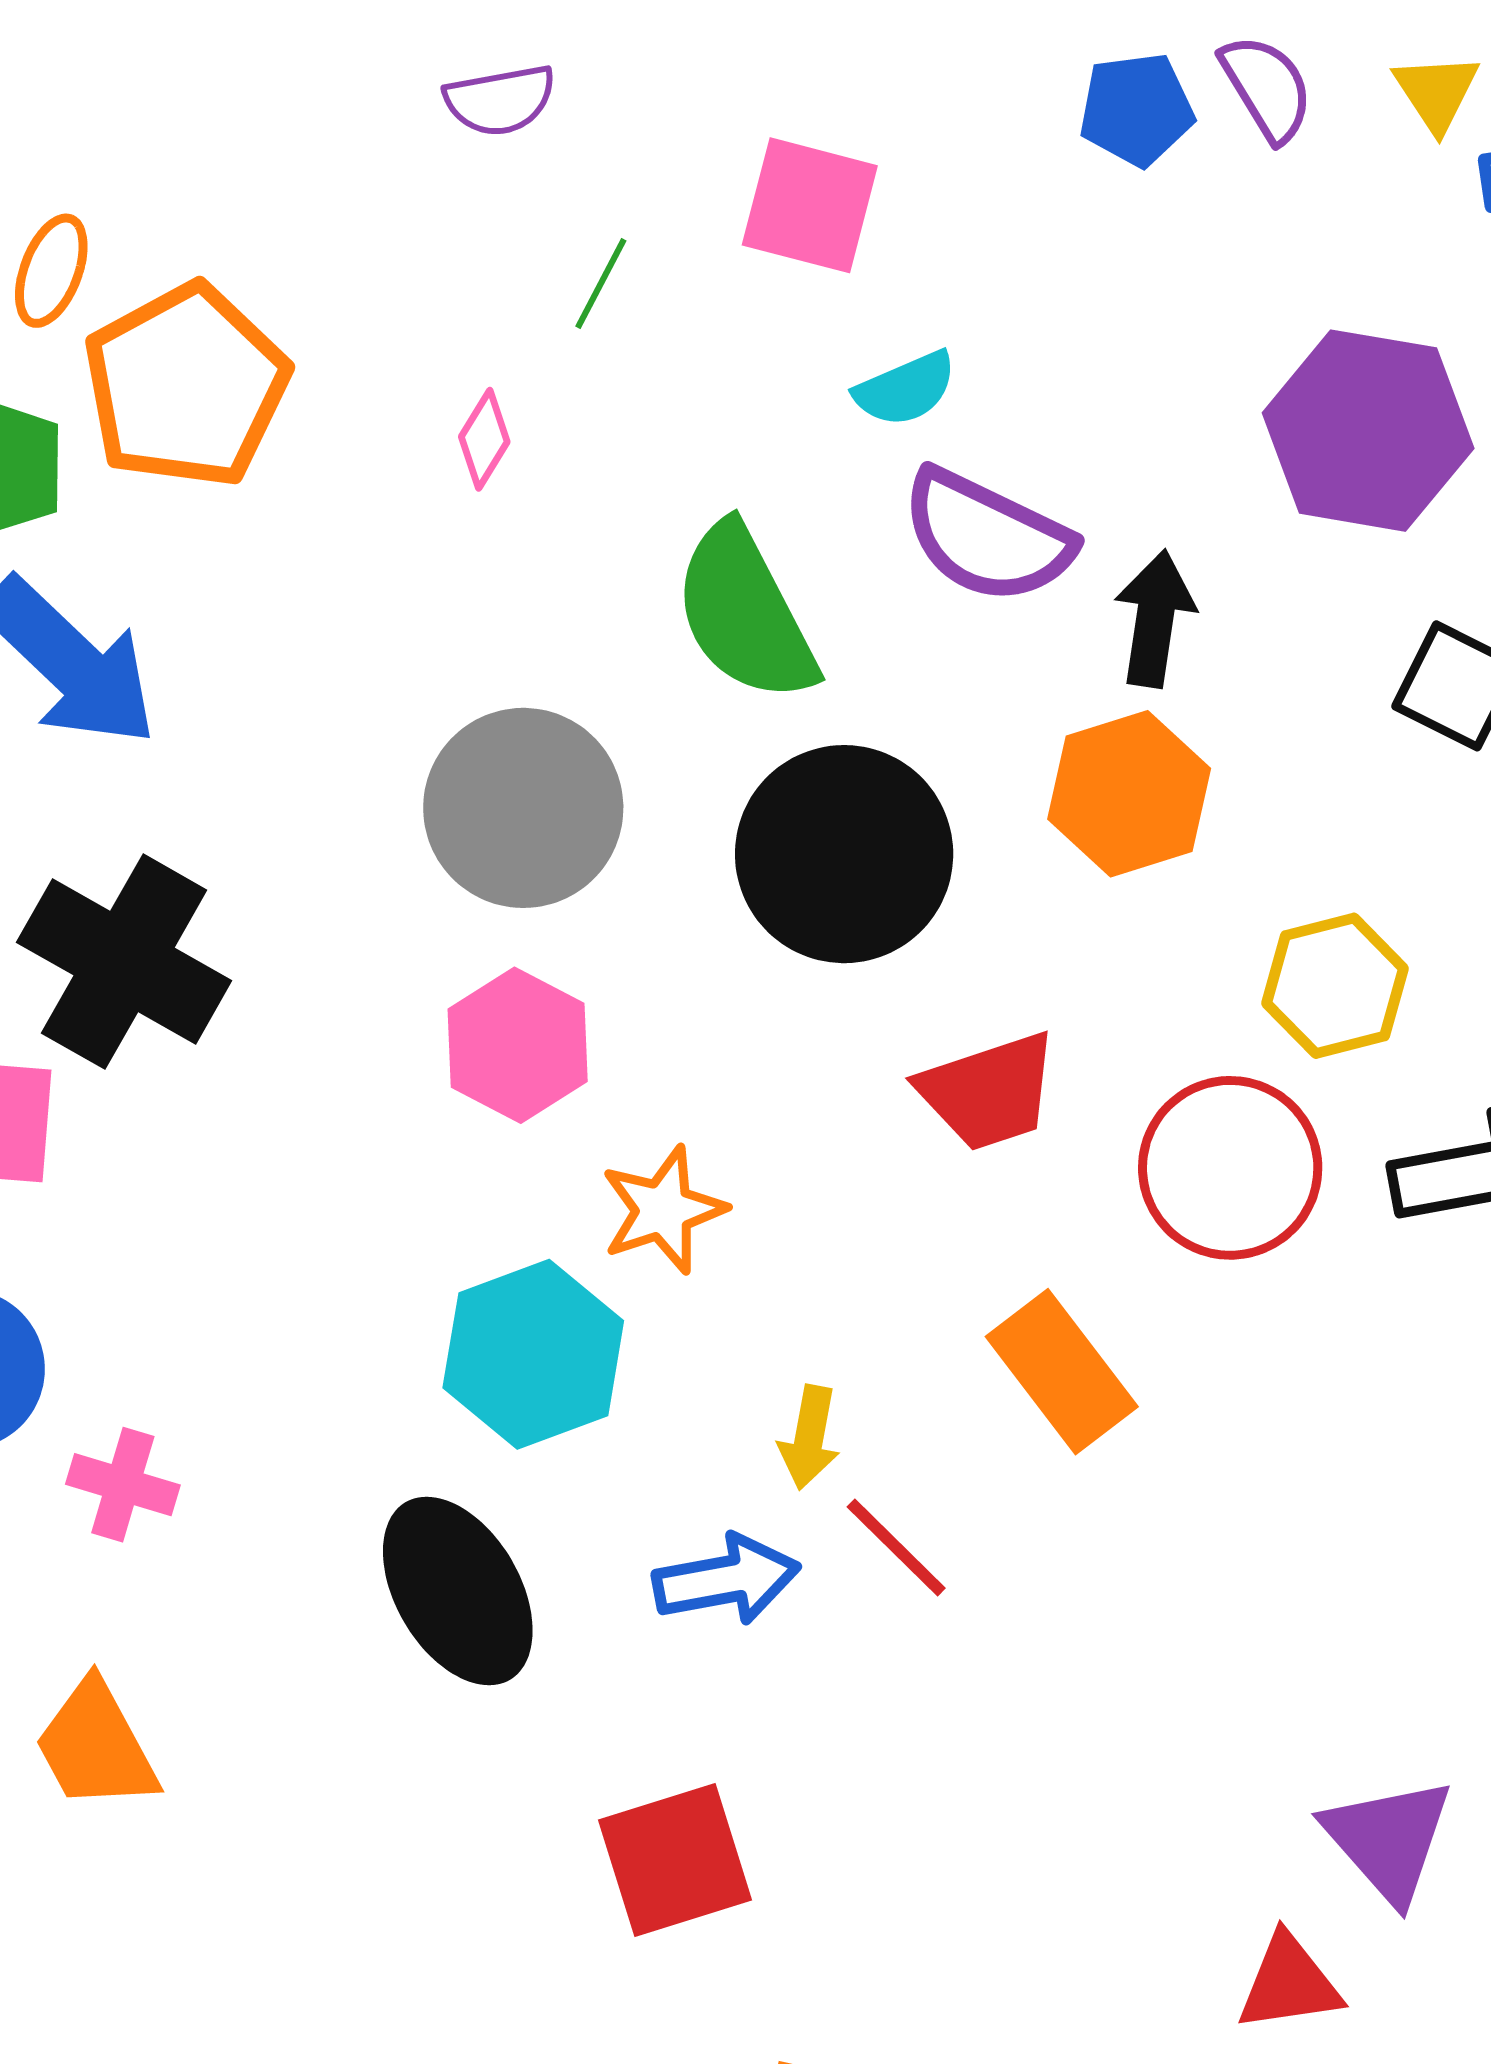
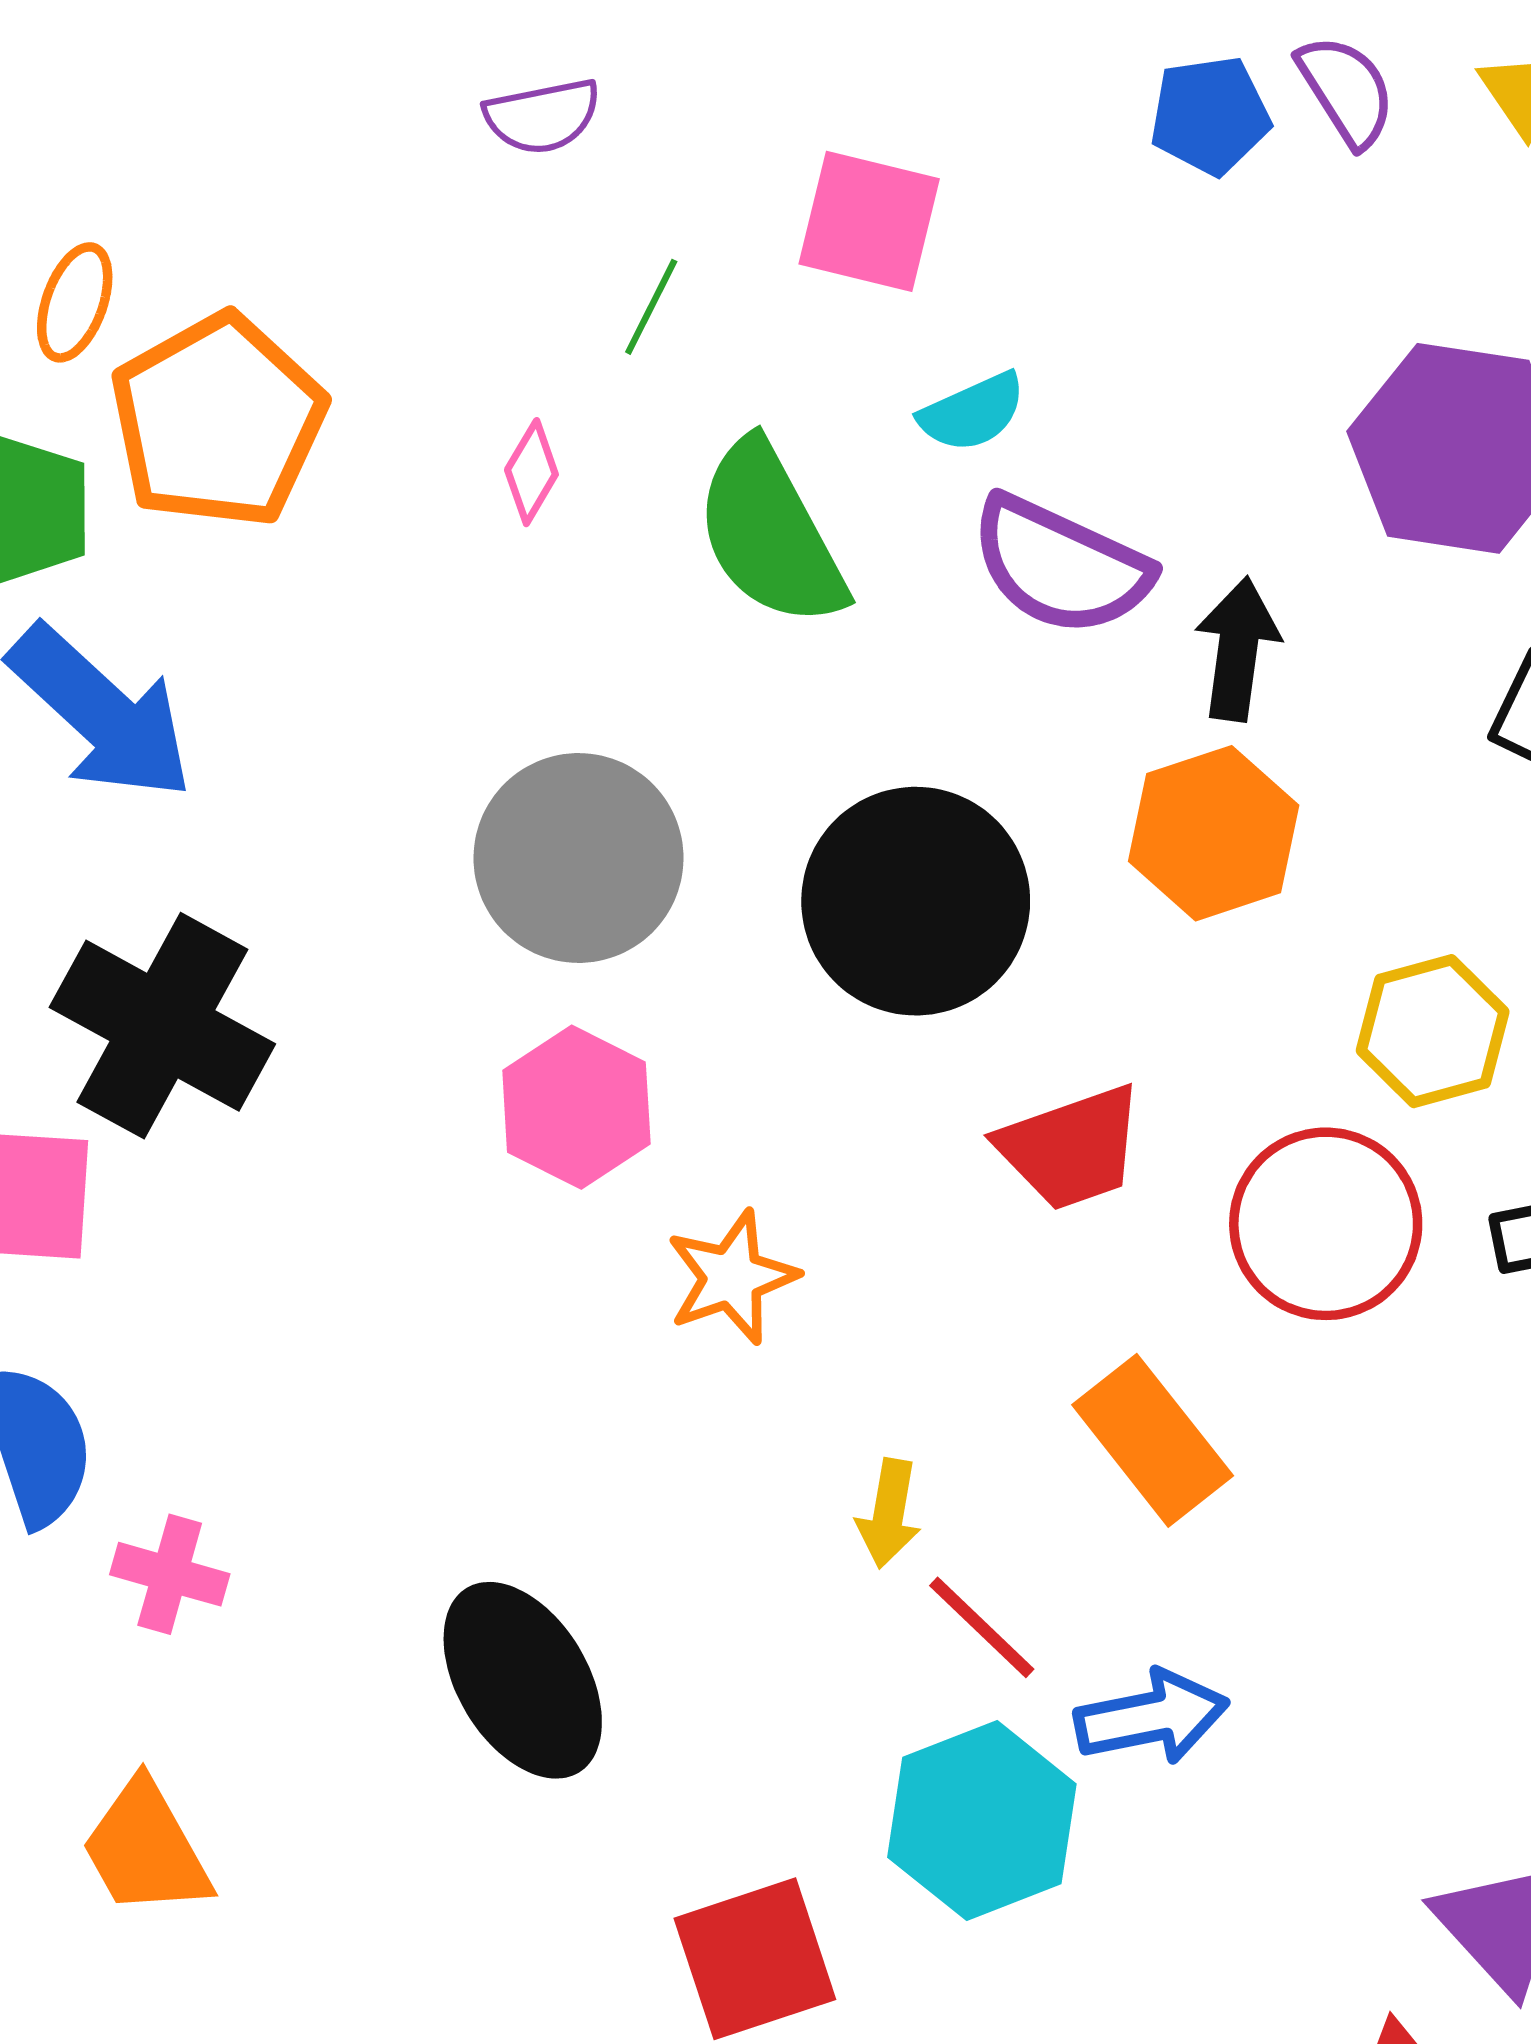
green semicircle: (745, 613) -> (770, 534), moved
cyan hexagon: (533, 1354) -> (982, 1821), moved
blue arrow: (726, 1580) -> (1152, 1717), moved

